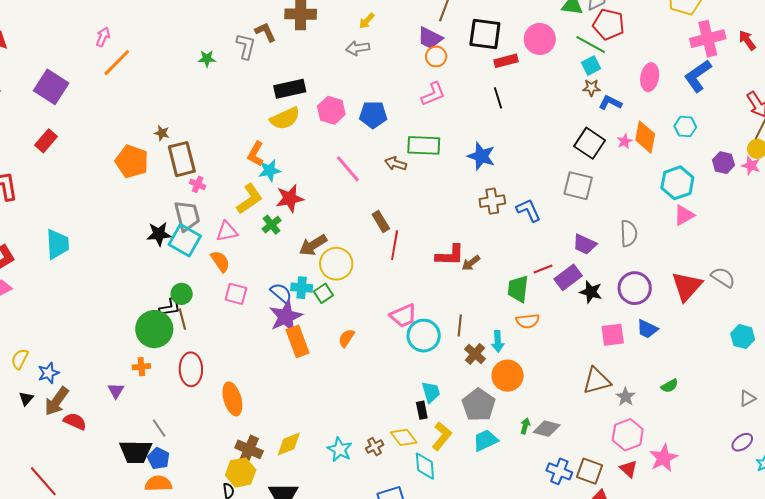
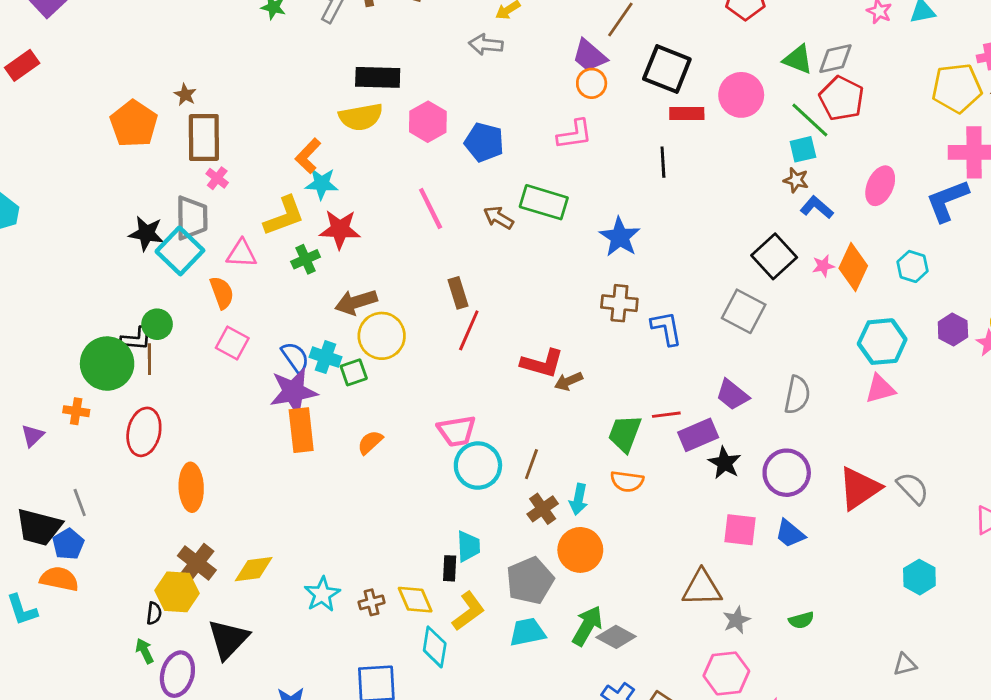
green arrow: (525, 426) -> (587, 626), size x1.8

